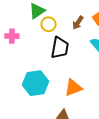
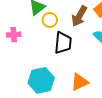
brown arrow: (78, 23) -> (79, 16), size x1.5

